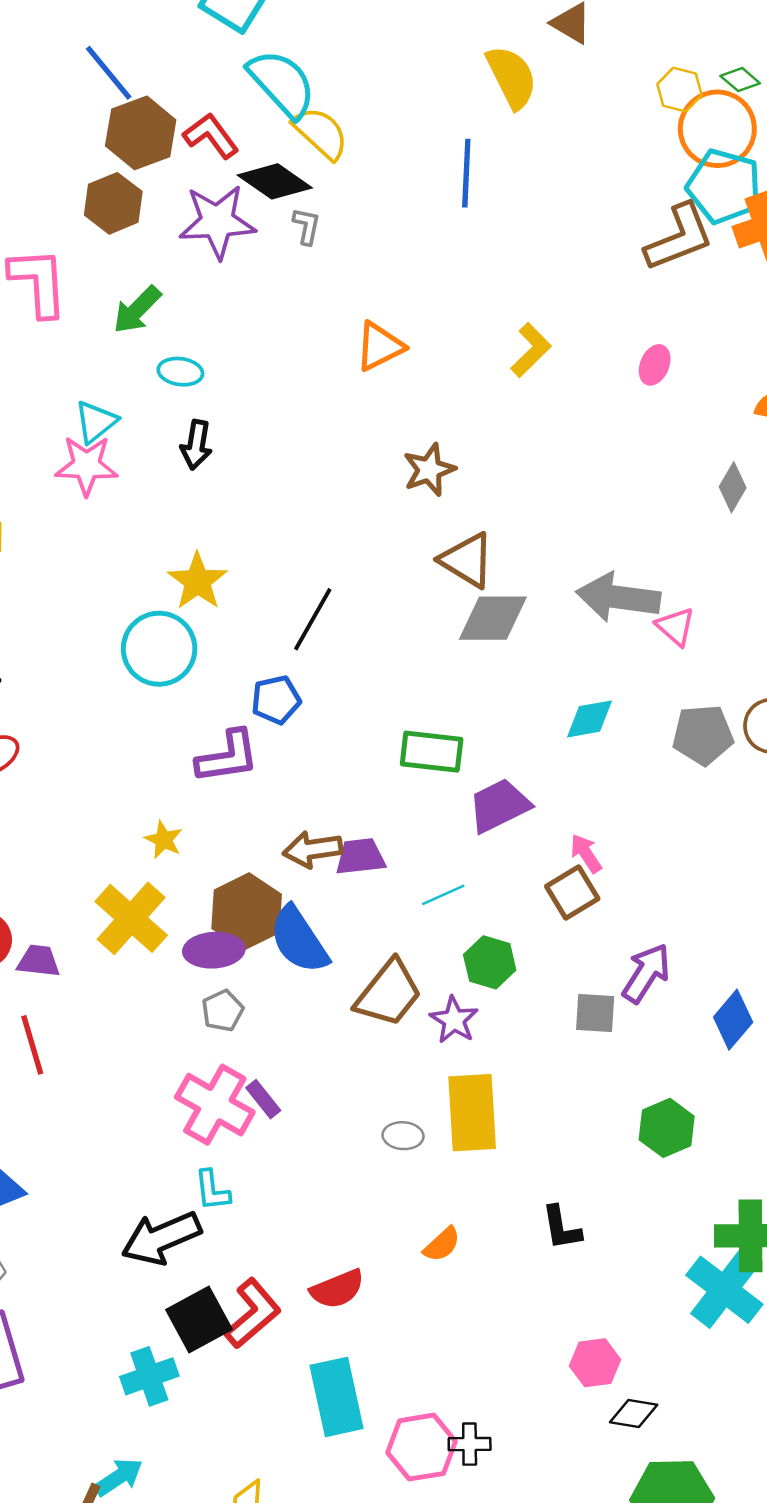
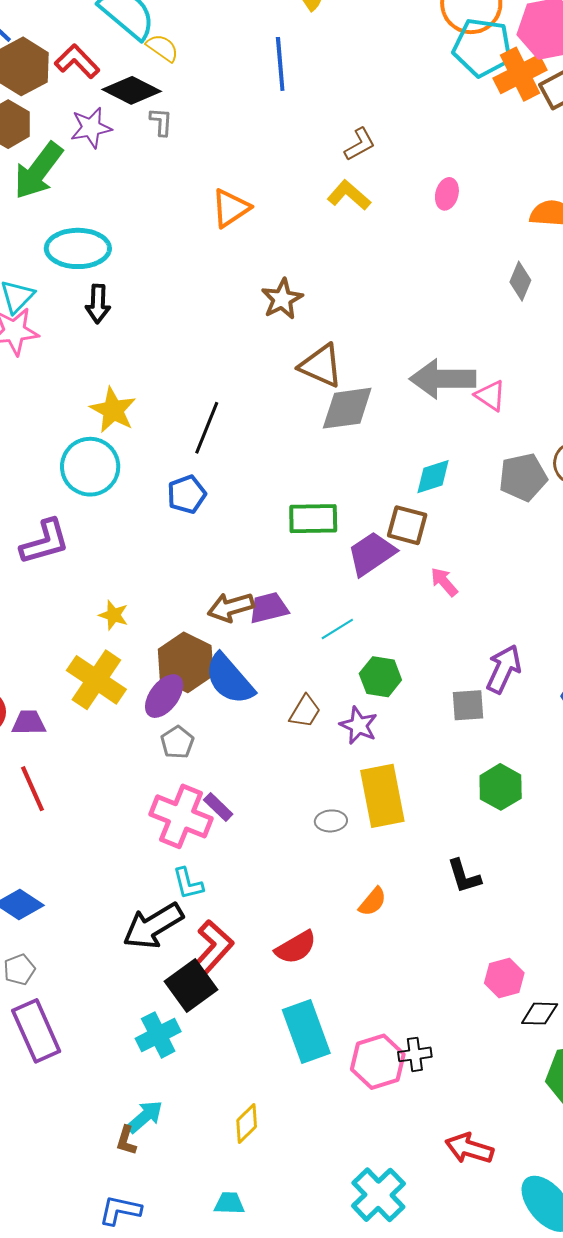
yellow semicircle: (321, 133) -> (162, 48), size x0.7
purple star: (217, 222) -> (91, 128), size x0.7
brown L-shape: (679, 237) -> (360, 144), moved, size x0.6
green arrow: (137, 310) -> (38, 171), moved, size x1.4
yellow L-shape: (531, 350) -> (349, 195), turned -87
cyan ellipse: (180, 372) -> (78, 248), size x1.8
purple L-shape: (228, 757) -> (45, 542), moved
brown square: (572, 893) -> (407, 525), moved, turned -36
purple ellipse: (214, 950) -> (164, 696), turned -42
brown trapezoid: (389, 993) -> (305, 711), size x0.6
green hexagon: (667, 1128) -> (501, 787), moved
red L-shape: (253, 1314) -> (213, 948), moved

